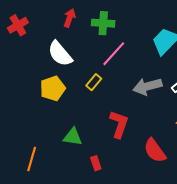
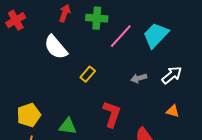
pink line: (114, 54) -> (121, 36), moved
gray arrow: (147, 86) -> (139, 78), size x0.6
yellow pentagon: (53, 88) -> (29, 115), moved

